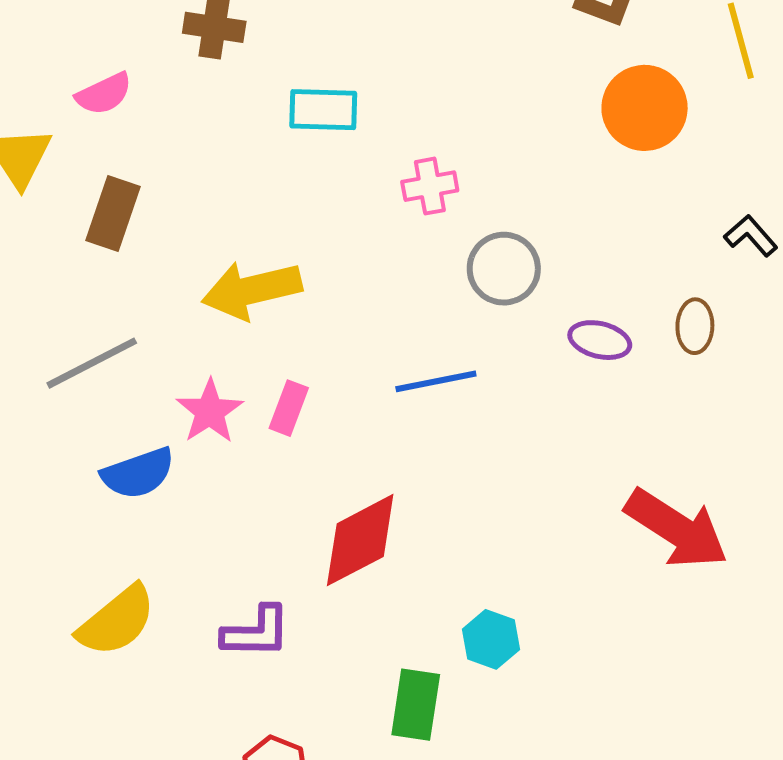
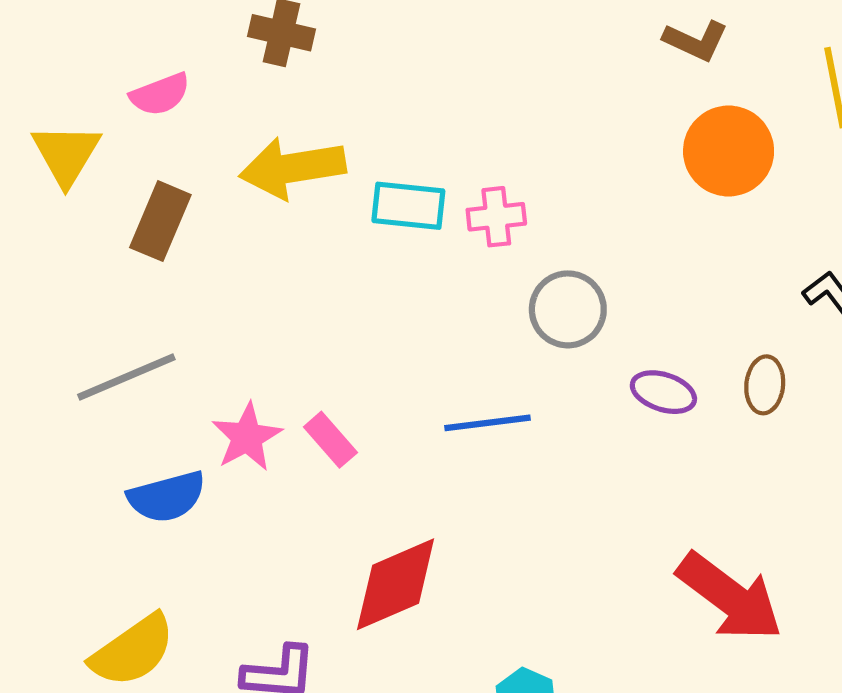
cyan rectangle: (323, 110) -> (408, 206), moved
yellow arrow: (252, 290) -> (292, 168), moved
pink rectangle: (289, 408) -> (330, 440), turned -66

